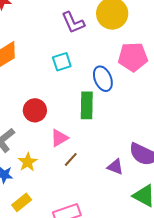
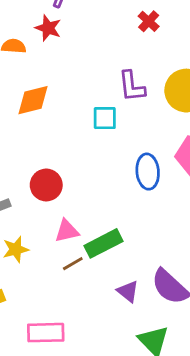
cyan square: (62, 62) -> (105, 118), moved
green rectangle: (87, 105) -> (104, 243), moved, turned 44

